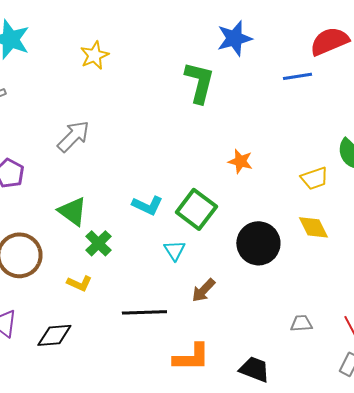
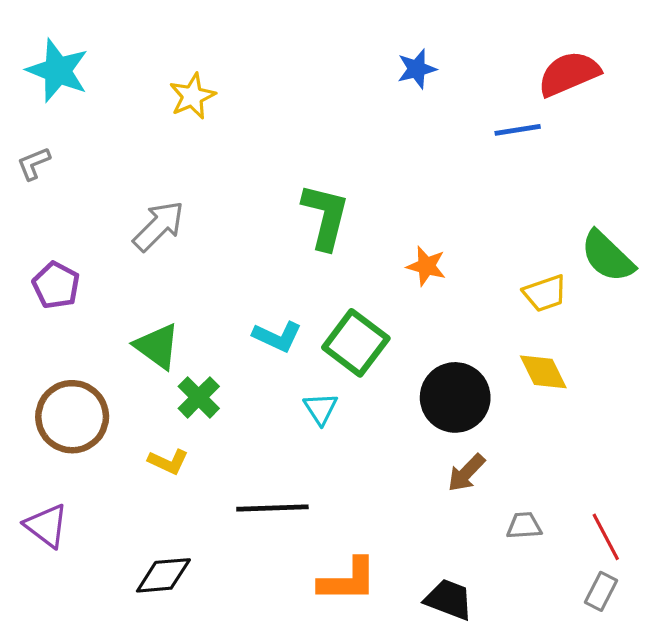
blue star: (234, 38) -> (417, 69), size x0.7
green L-shape: (199, 82) -> (325, 216), moved
brown arrow: (203, 290) -> (466, 473), moved
black diamond: (54, 335) -> (163, 575), moved

